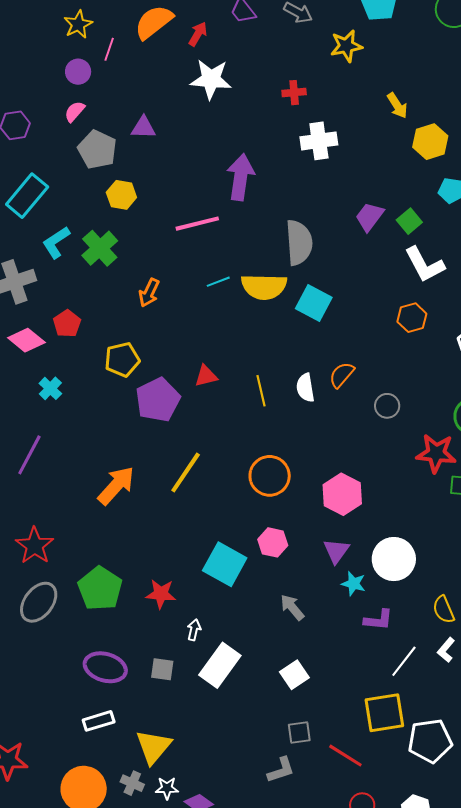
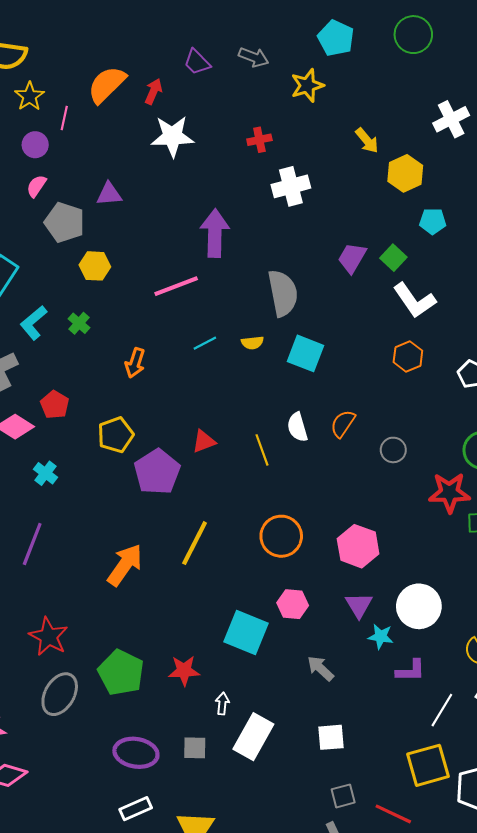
green cross: (100, 248) -> (79, 323), size x0.6
yellow semicircle: (264, 287) -> (252, 343), size x0.5
white semicircle: (305, 388) -> (297, 427), moved
white square: (294, 675) -> (331, 737), turned 36

